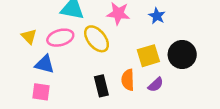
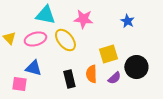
blue star: (157, 16) -> (127, 21), moved
black circle: (182, 55) -> (136, 67), moved
blue triangle: (45, 64) -> (33, 68), moved

